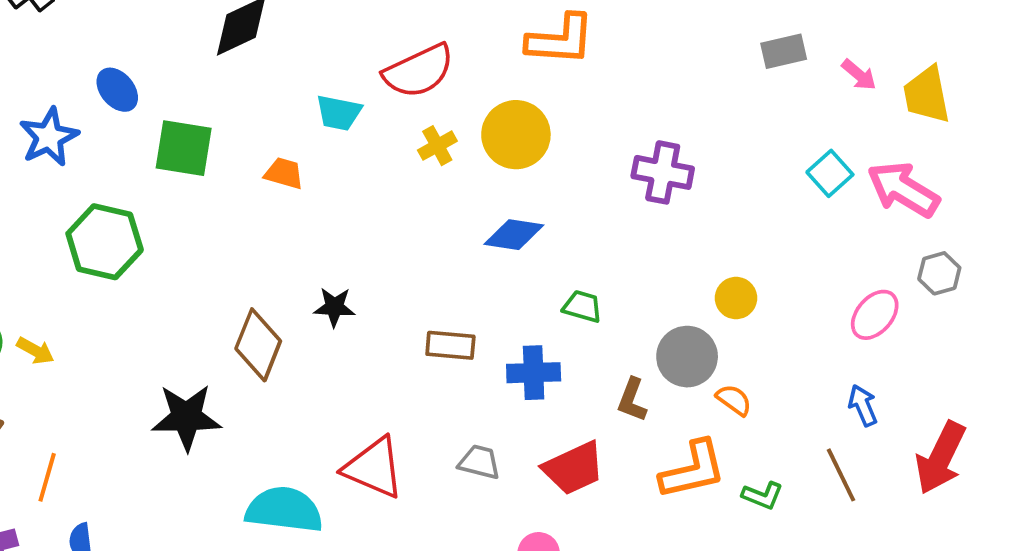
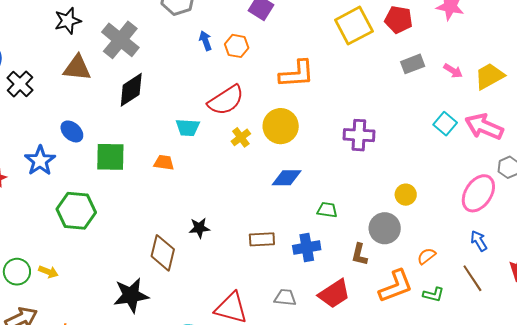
yellow trapezoid: (927, 95) -> (489, 76), turned 80
pink ellipse: (875, 315) -> (478, 193), size x1.4
orange semicircle: (734, 400) -> (426, 256), moved, turned -66

